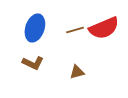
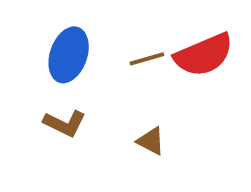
brown triangle: (77, 72) -> (151, 141), turned 42

